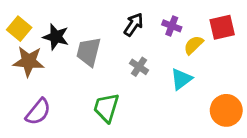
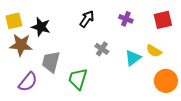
black arrow: (134, 25) -> (87, 19), moved
yellow square: (19, 29) -> (14, 21), turned 36
yellow semicircle: (194, 45) -> (154, 51), moved, turned -105
gray trapezoid: (89, 52) -> (51, 62), moved

